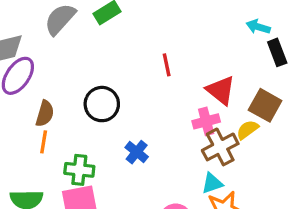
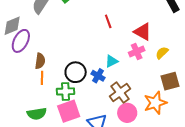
black circle: (102, 104) -> (76, 72), moved
brown square: (265, 105) -> (170, 81), moved, turned -36
brown cross: (220, 147) -> (120, 93), moved
cyan triangle: (212, 183) -> (112, 61), moved

